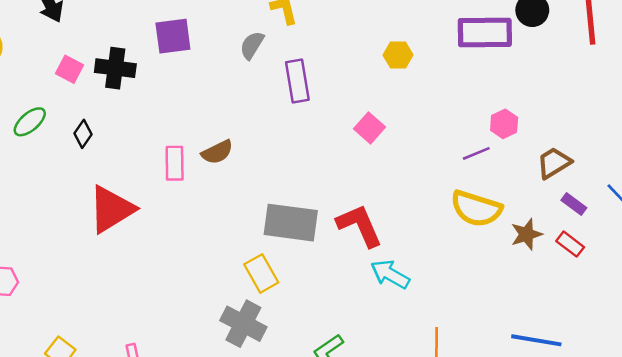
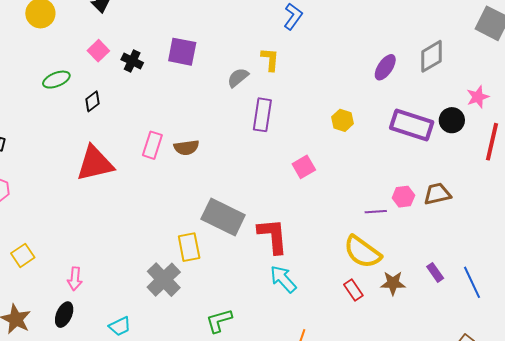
black cross: (115, 68) -> (132, 61), size x0.7
brown trapezoid: (554, 163) -> (437, 194), moved
red rectangle: (570, 244) -> (353, 290), moved

